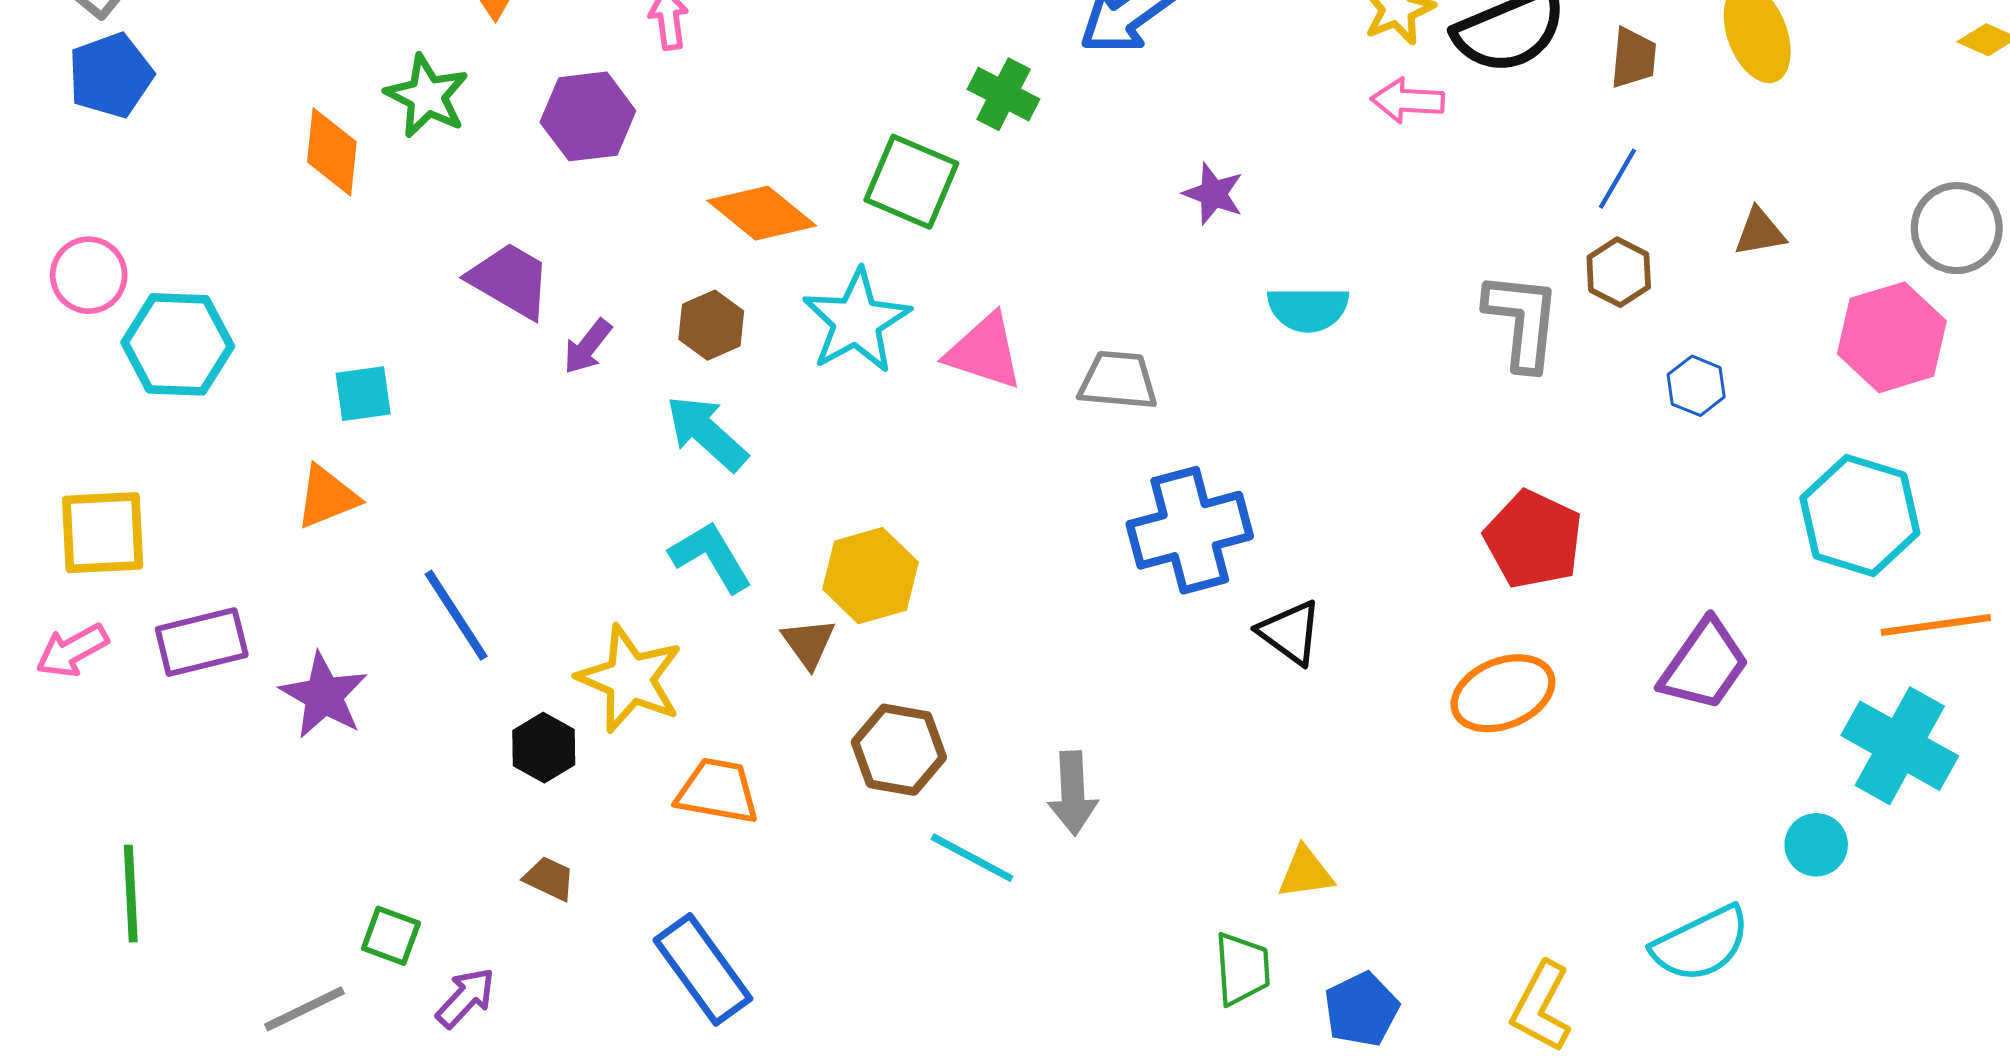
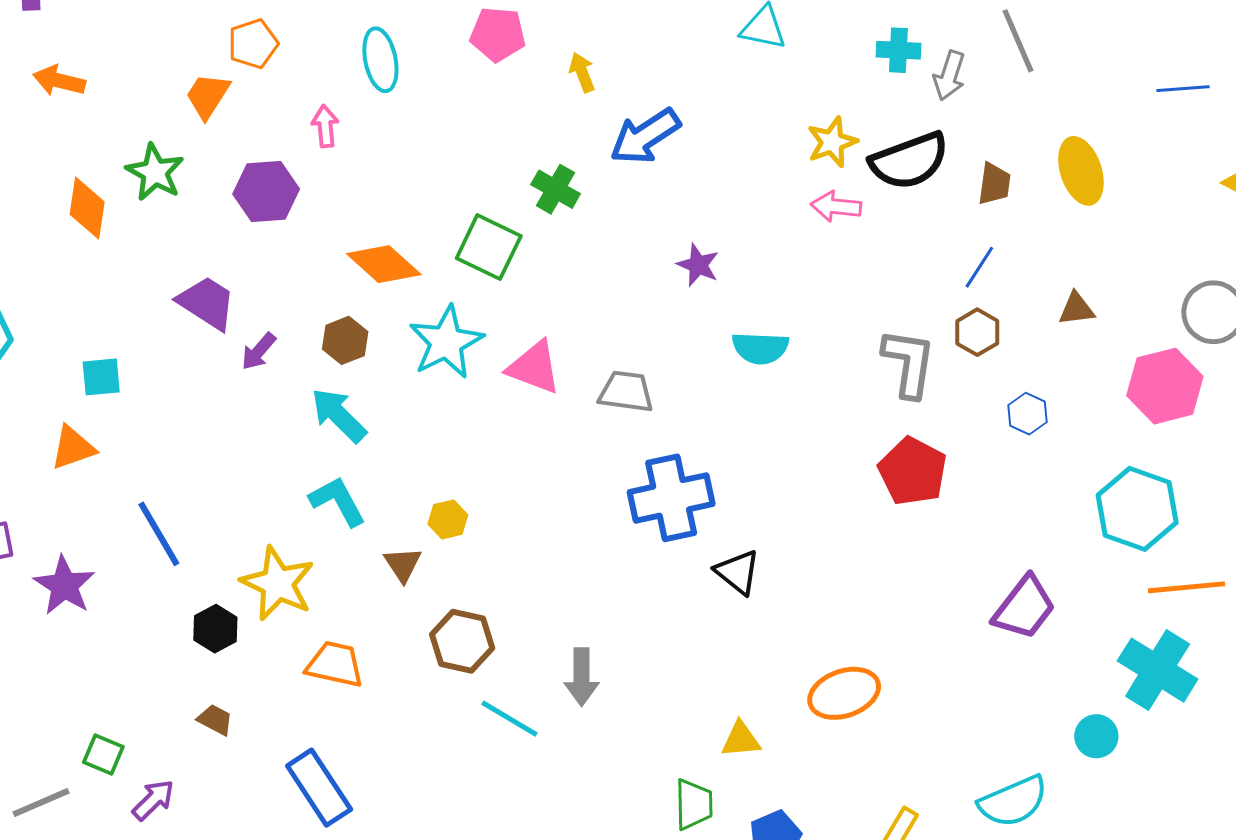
red pentagon: (1533, 539) -> (913, 471), moved
yellow hexagon: (870, 576) -> (448, 519), size x0.6
orange ellipse: (1503, 693) -> (844, 693), moved

